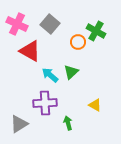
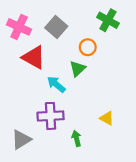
green cross: (96, 31) -> (108, 20), moved
green triangle: (71, 72) -> (78, 69), moved

